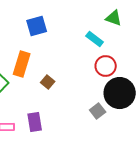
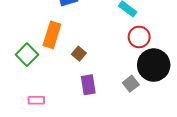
purple rectangle: (35, 122) -> (88, 85), moved

